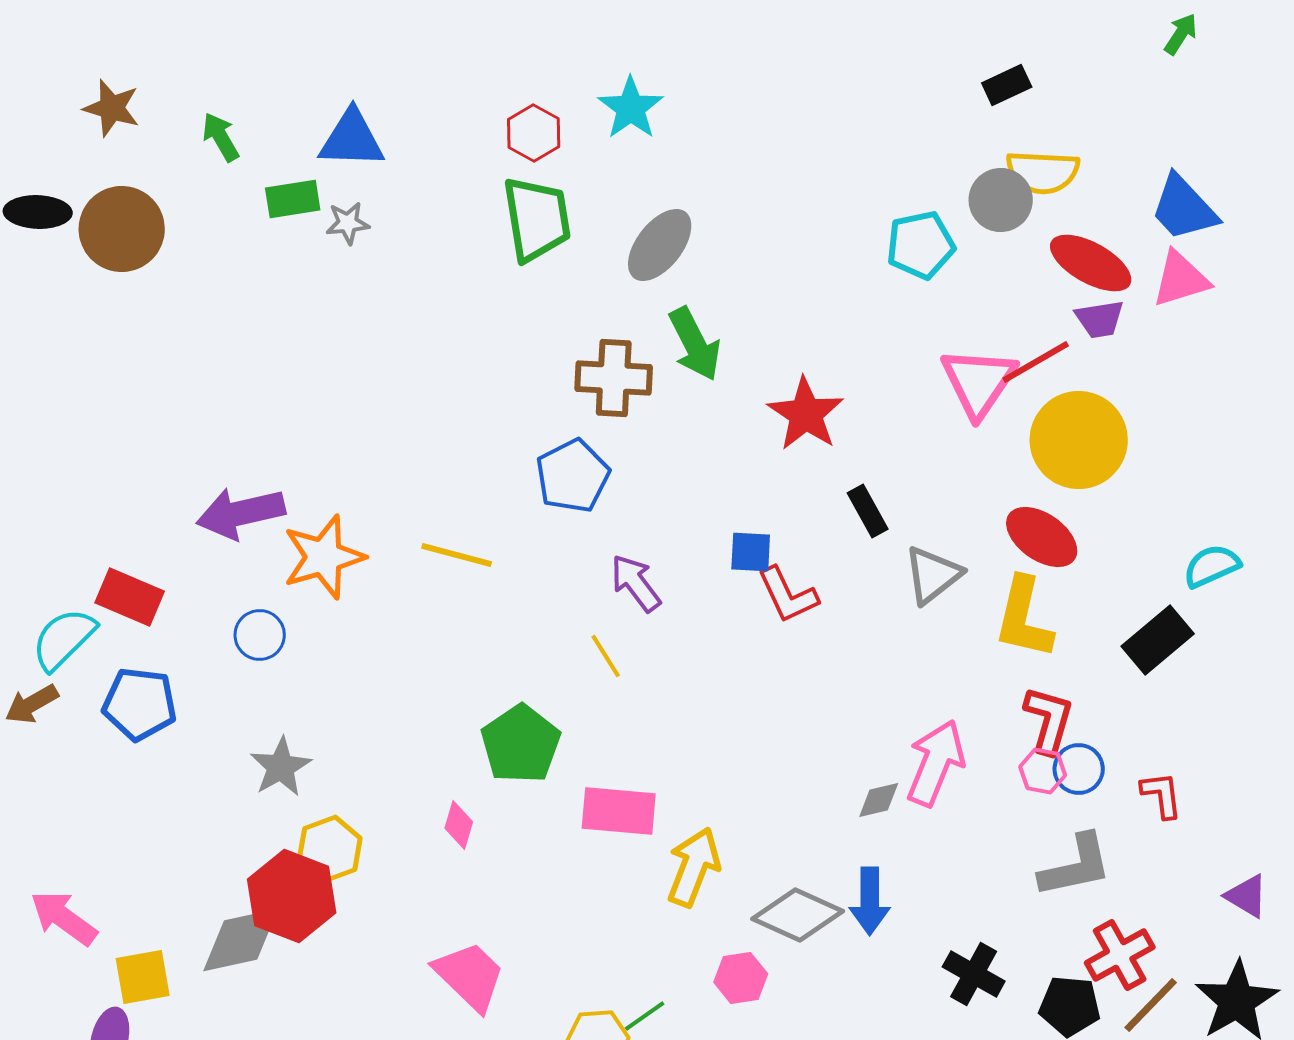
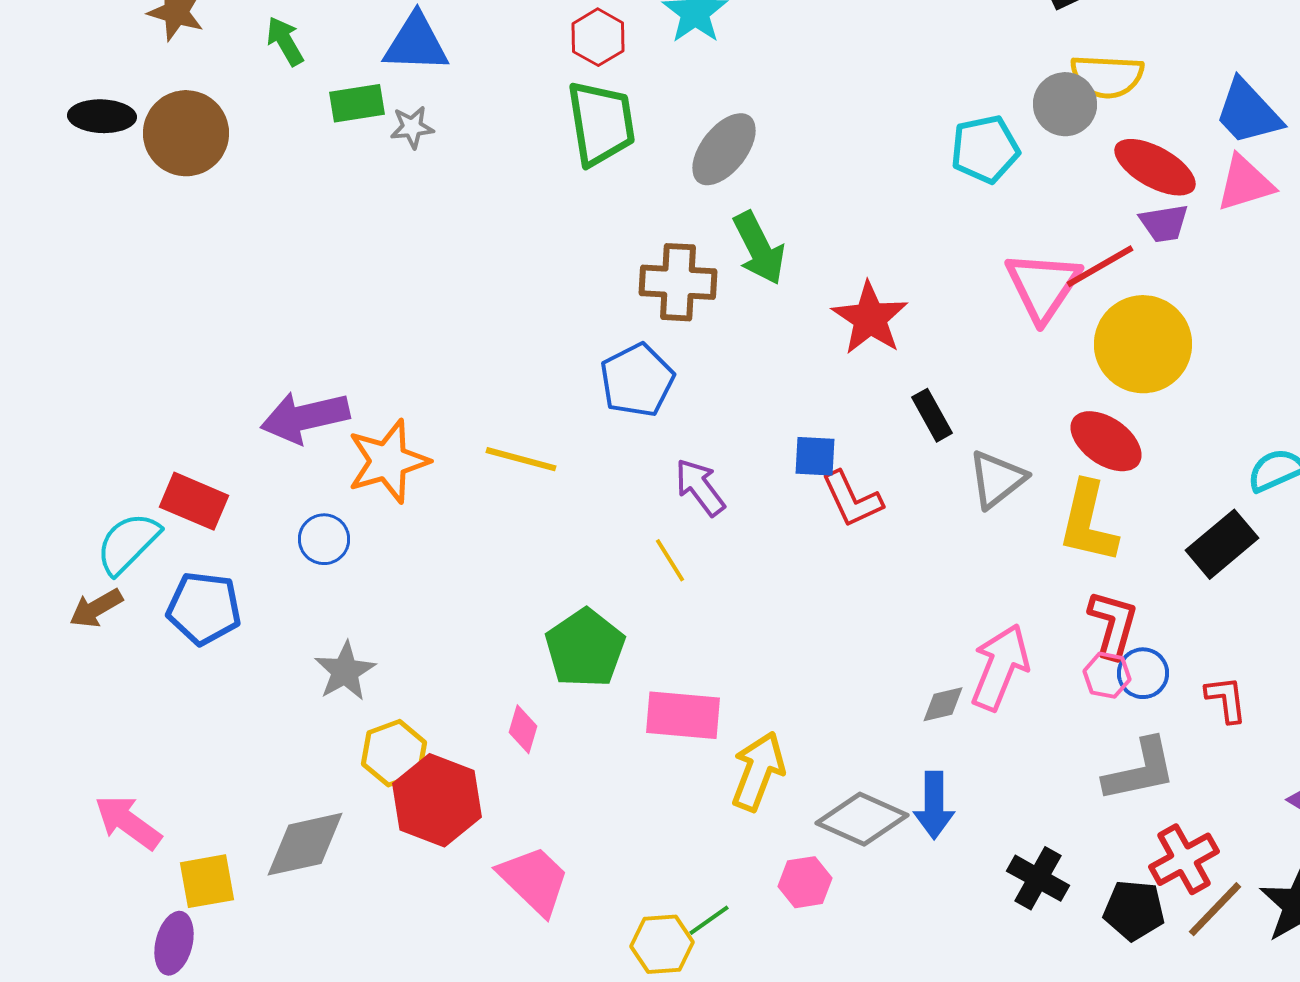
red hexagon: (292, 896) -> (437, 800), moved

